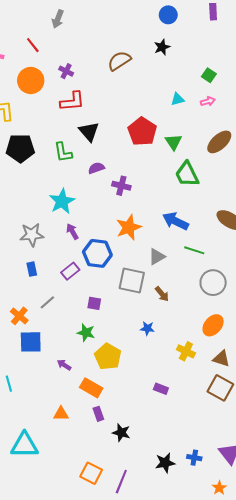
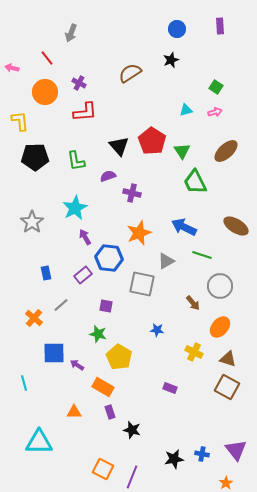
black triangle: (89, 132) -> (119, 146), moved
gray star: (32, 235) -> (32, 222), moved, turned -30
brown arrow: (162, 294) -> (193, 303), moved
blue square: (31, 342) -> (54, 353), moved

